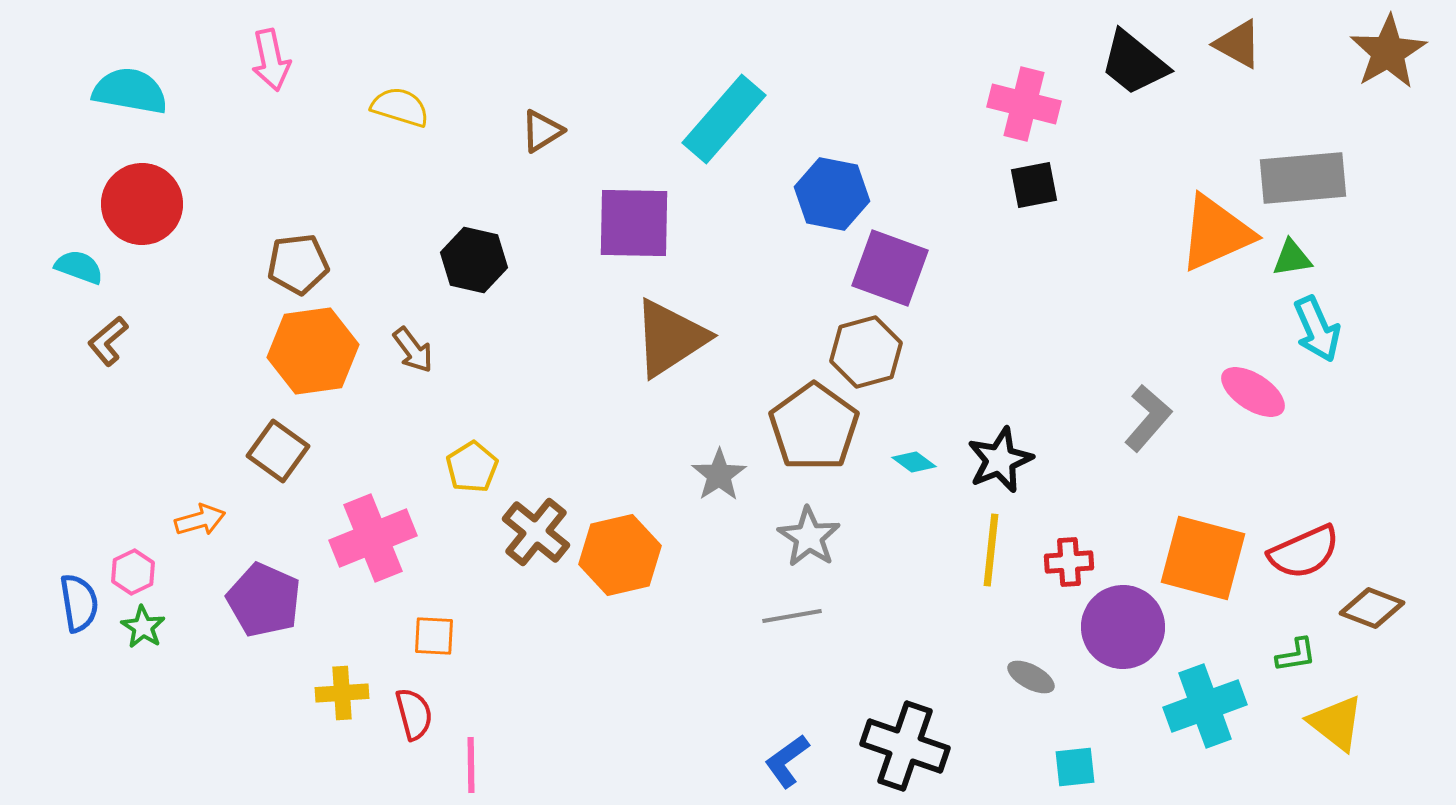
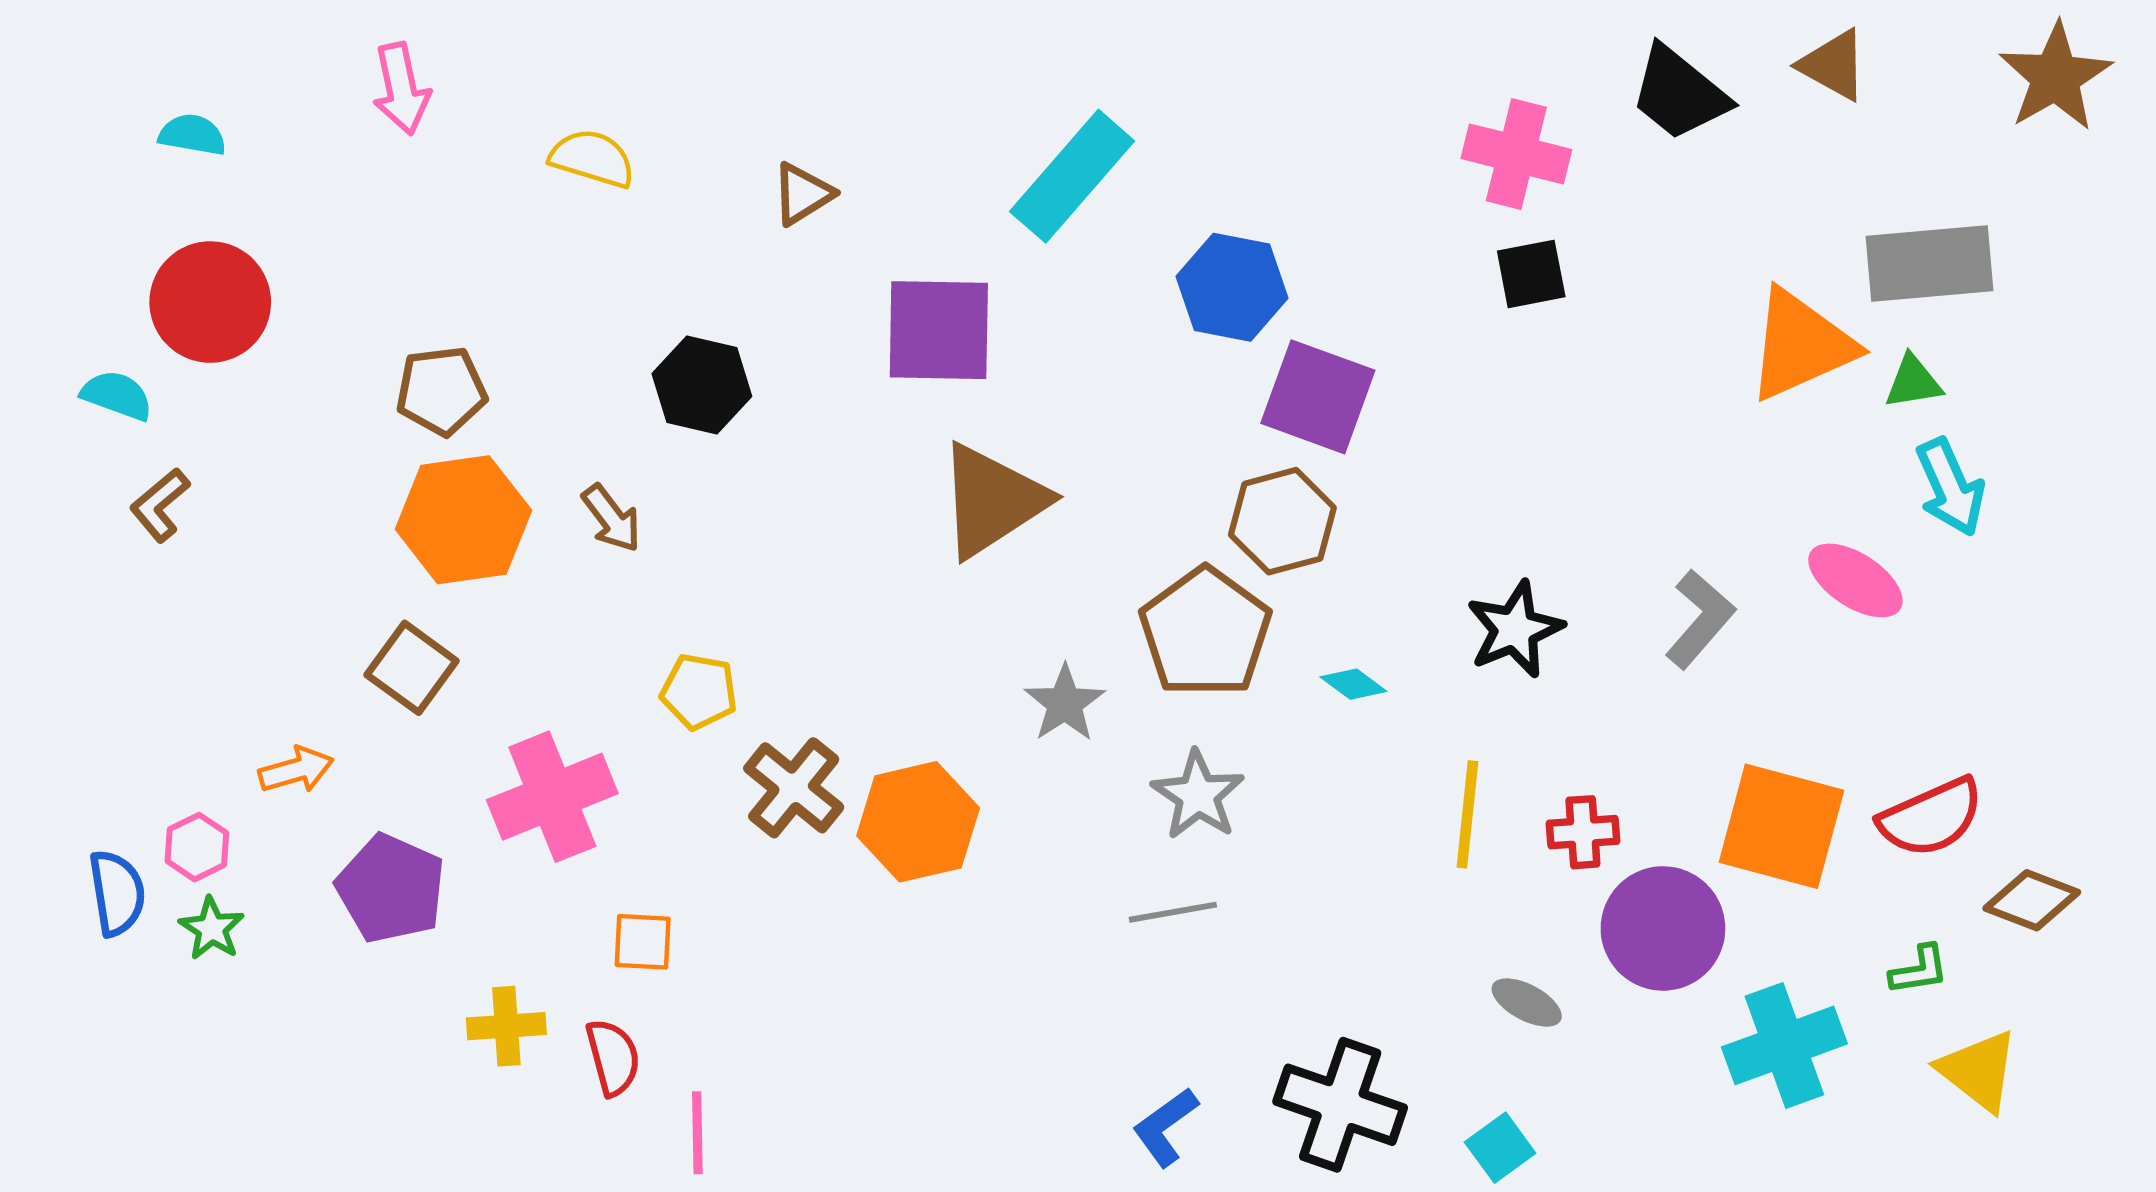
cyan semicircle: (130, 91) -> (192, 135), size x0.6
black star: (1000, 460) -> (1515, 629), moved
yellow pentagon: (472, 467) -> (699, 692), turned -30
cyan square: (1075, 767) -> (1500, 1148), moved, turned -30

